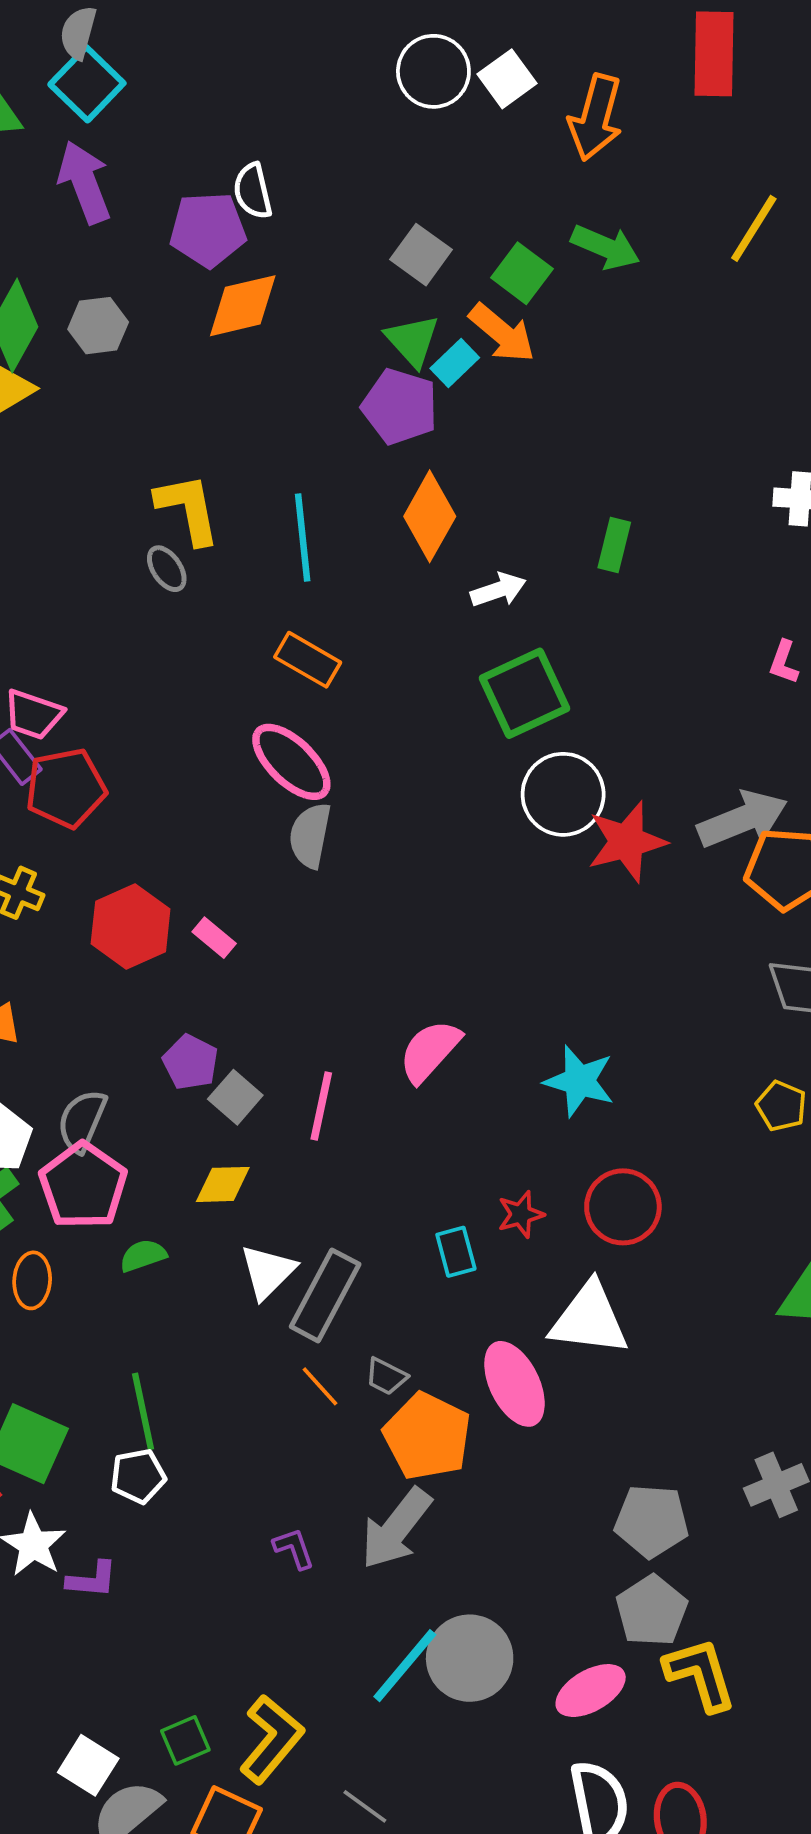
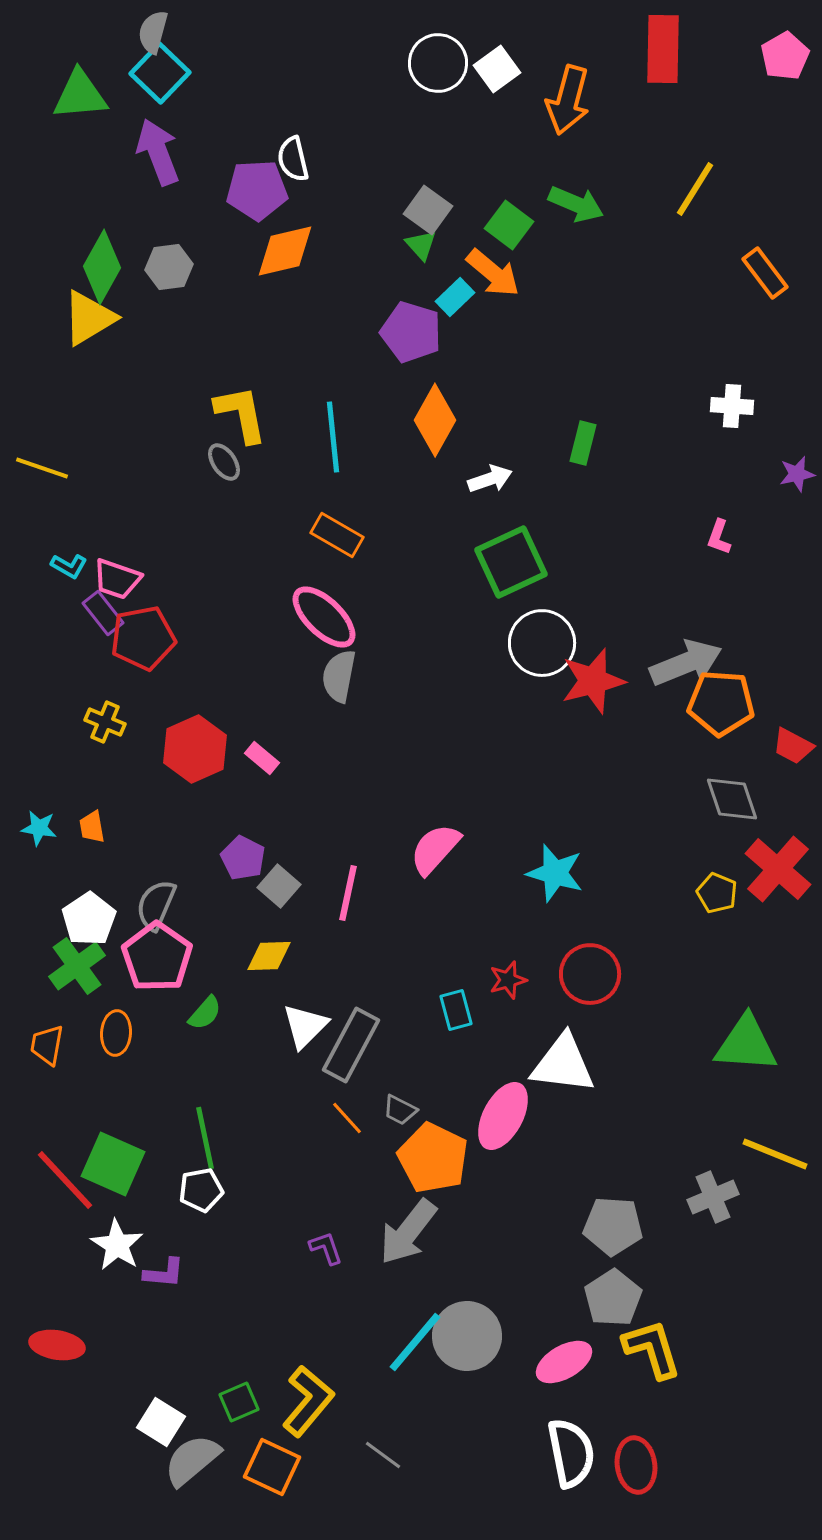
green triangle: (412, 341) -> (421, 245), moved, size x0.7
green semicircle: (143, 1255) -> (205, 1013), turned 150
pink ellipse: (514, 1384) -> (503, 1116), turned 54

